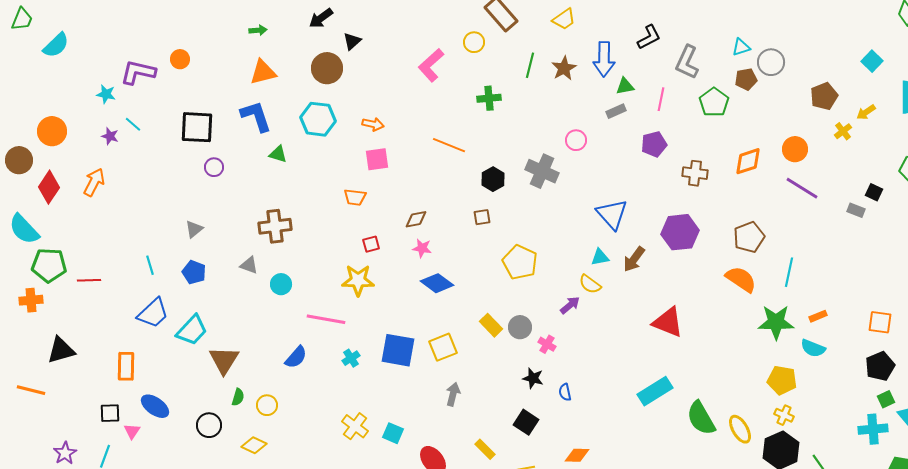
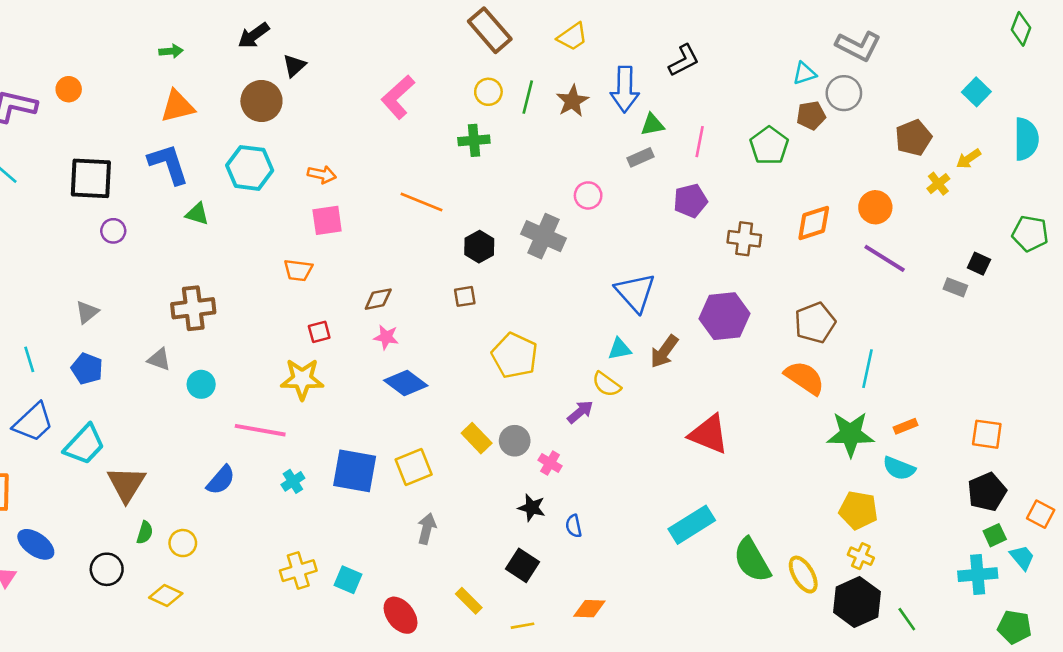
yellow circle: (474, 42) -> (488, 92), moved
gray L-shape: (687, 62) -> (858, 46), moved, turned -88
yellow cross: (355, 426) -> (298, 571), turned 36

